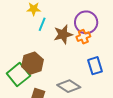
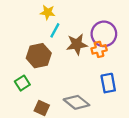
brown hexagon: (33, 63) -> (39, 56), moved
green square: (18, 75) -> (22, 83), size x0.6

